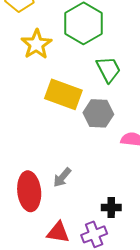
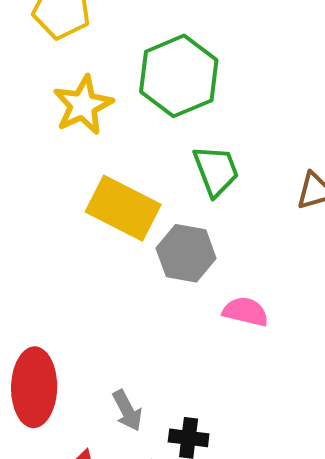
gray arrow: (62, 177) -> (127, 411), moved, turned -75

